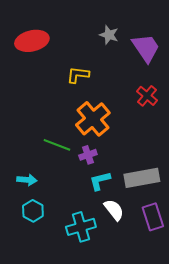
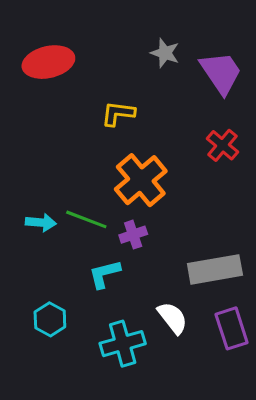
cyan arrow: (27, 180) -> (41, 222), moved
cyan L-shape: (100, 181) -> (104, 274), moved

